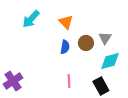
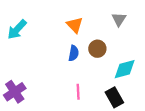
cyan arrow: (31, 19) -> (17, 29), moved
gray triangle: (105, 38) -> (119, 19), moved

